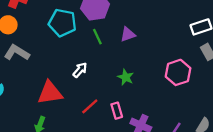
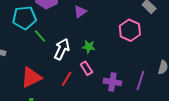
green line: (97, 37) -> (40, 36), moved
white arrow: (80, 70) -> (62, 49), moved, size x1.5
pink rectangle: (117, 111) -> (86, 68), moved

